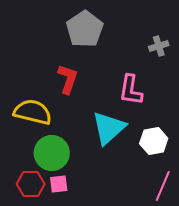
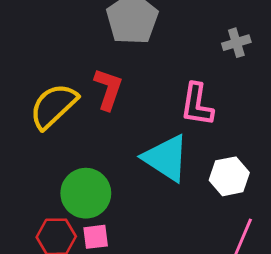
yellow semicircle: (33, 112) -> (53, 106), moved, turned -57
cyan triangle: (109, 128) -> (166, 158), turned -45

